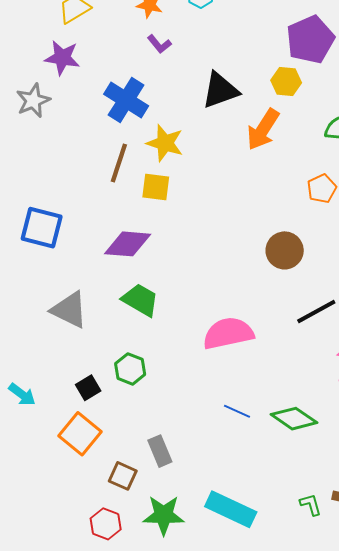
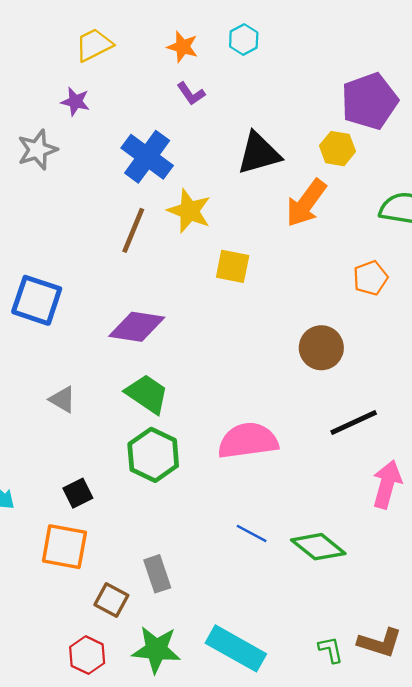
purple star: (62, 58) -> (75, 102), size x0.7
yellow square: (156, 187) -> (233, 266), moved
gray triangle: (69, 310) -> (62, 399), size x0.6
green hexagon: (130, 369) -> (153, 455), moved, size x1.4
orange square: (80, 434) -> (64, 547), turned -33

